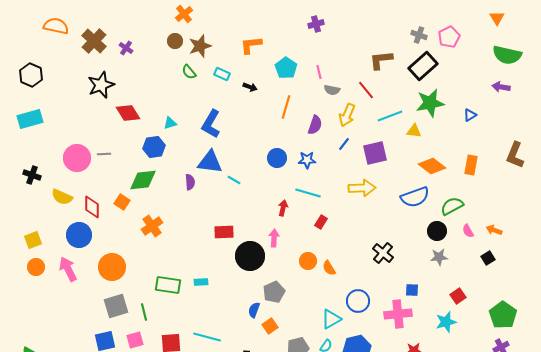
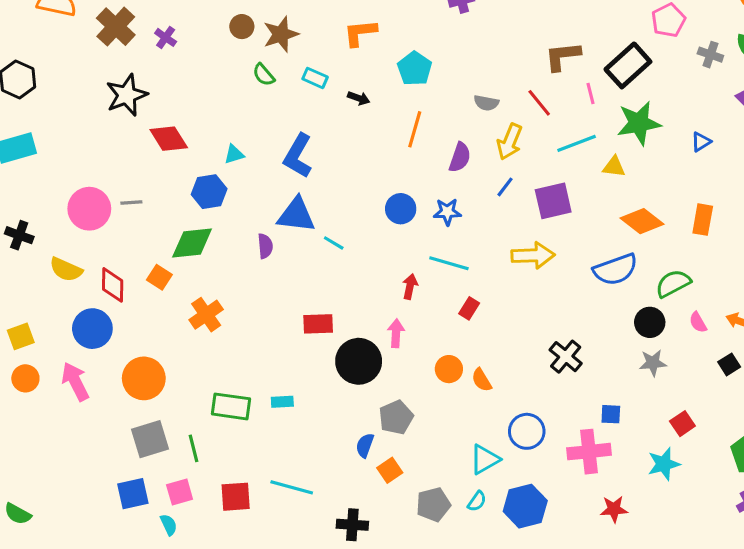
gray cross: (419, 35) -> (710, 55), moved
pink line: (319, 72) -> (591, 94), moved

